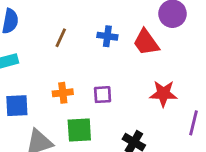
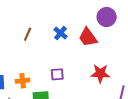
blue cross: (107, 36) -> (61, 33), turned 32
orange cross: (63, 93) -> (23, 81), moved

